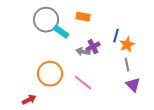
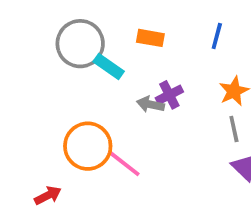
blue line: (116, 36) -> (217, 36), moved
pink line: (83, 83) -> (124, 163), moved

